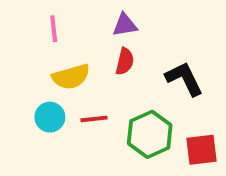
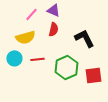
purple triangle: (125, 25) -> (53, 10), turned 32
pink line: (54, 29) -> (31, 14), moved, turned 48

